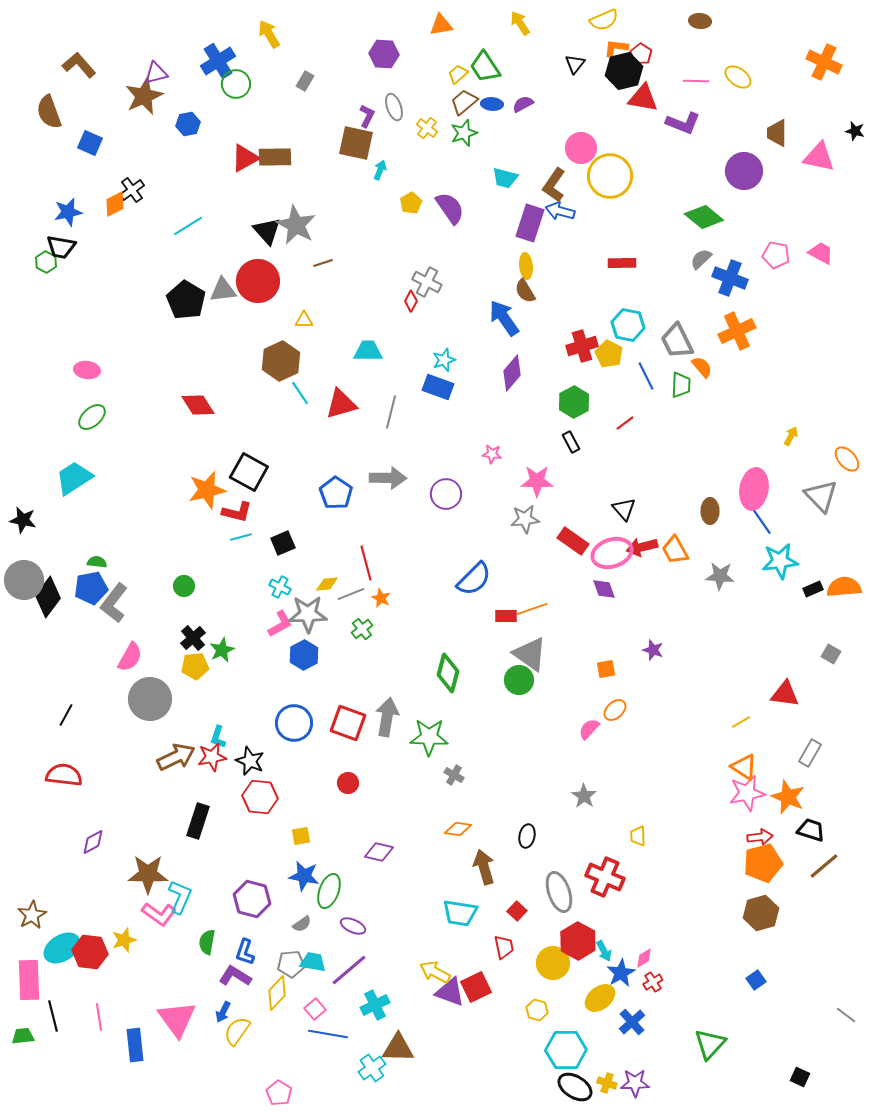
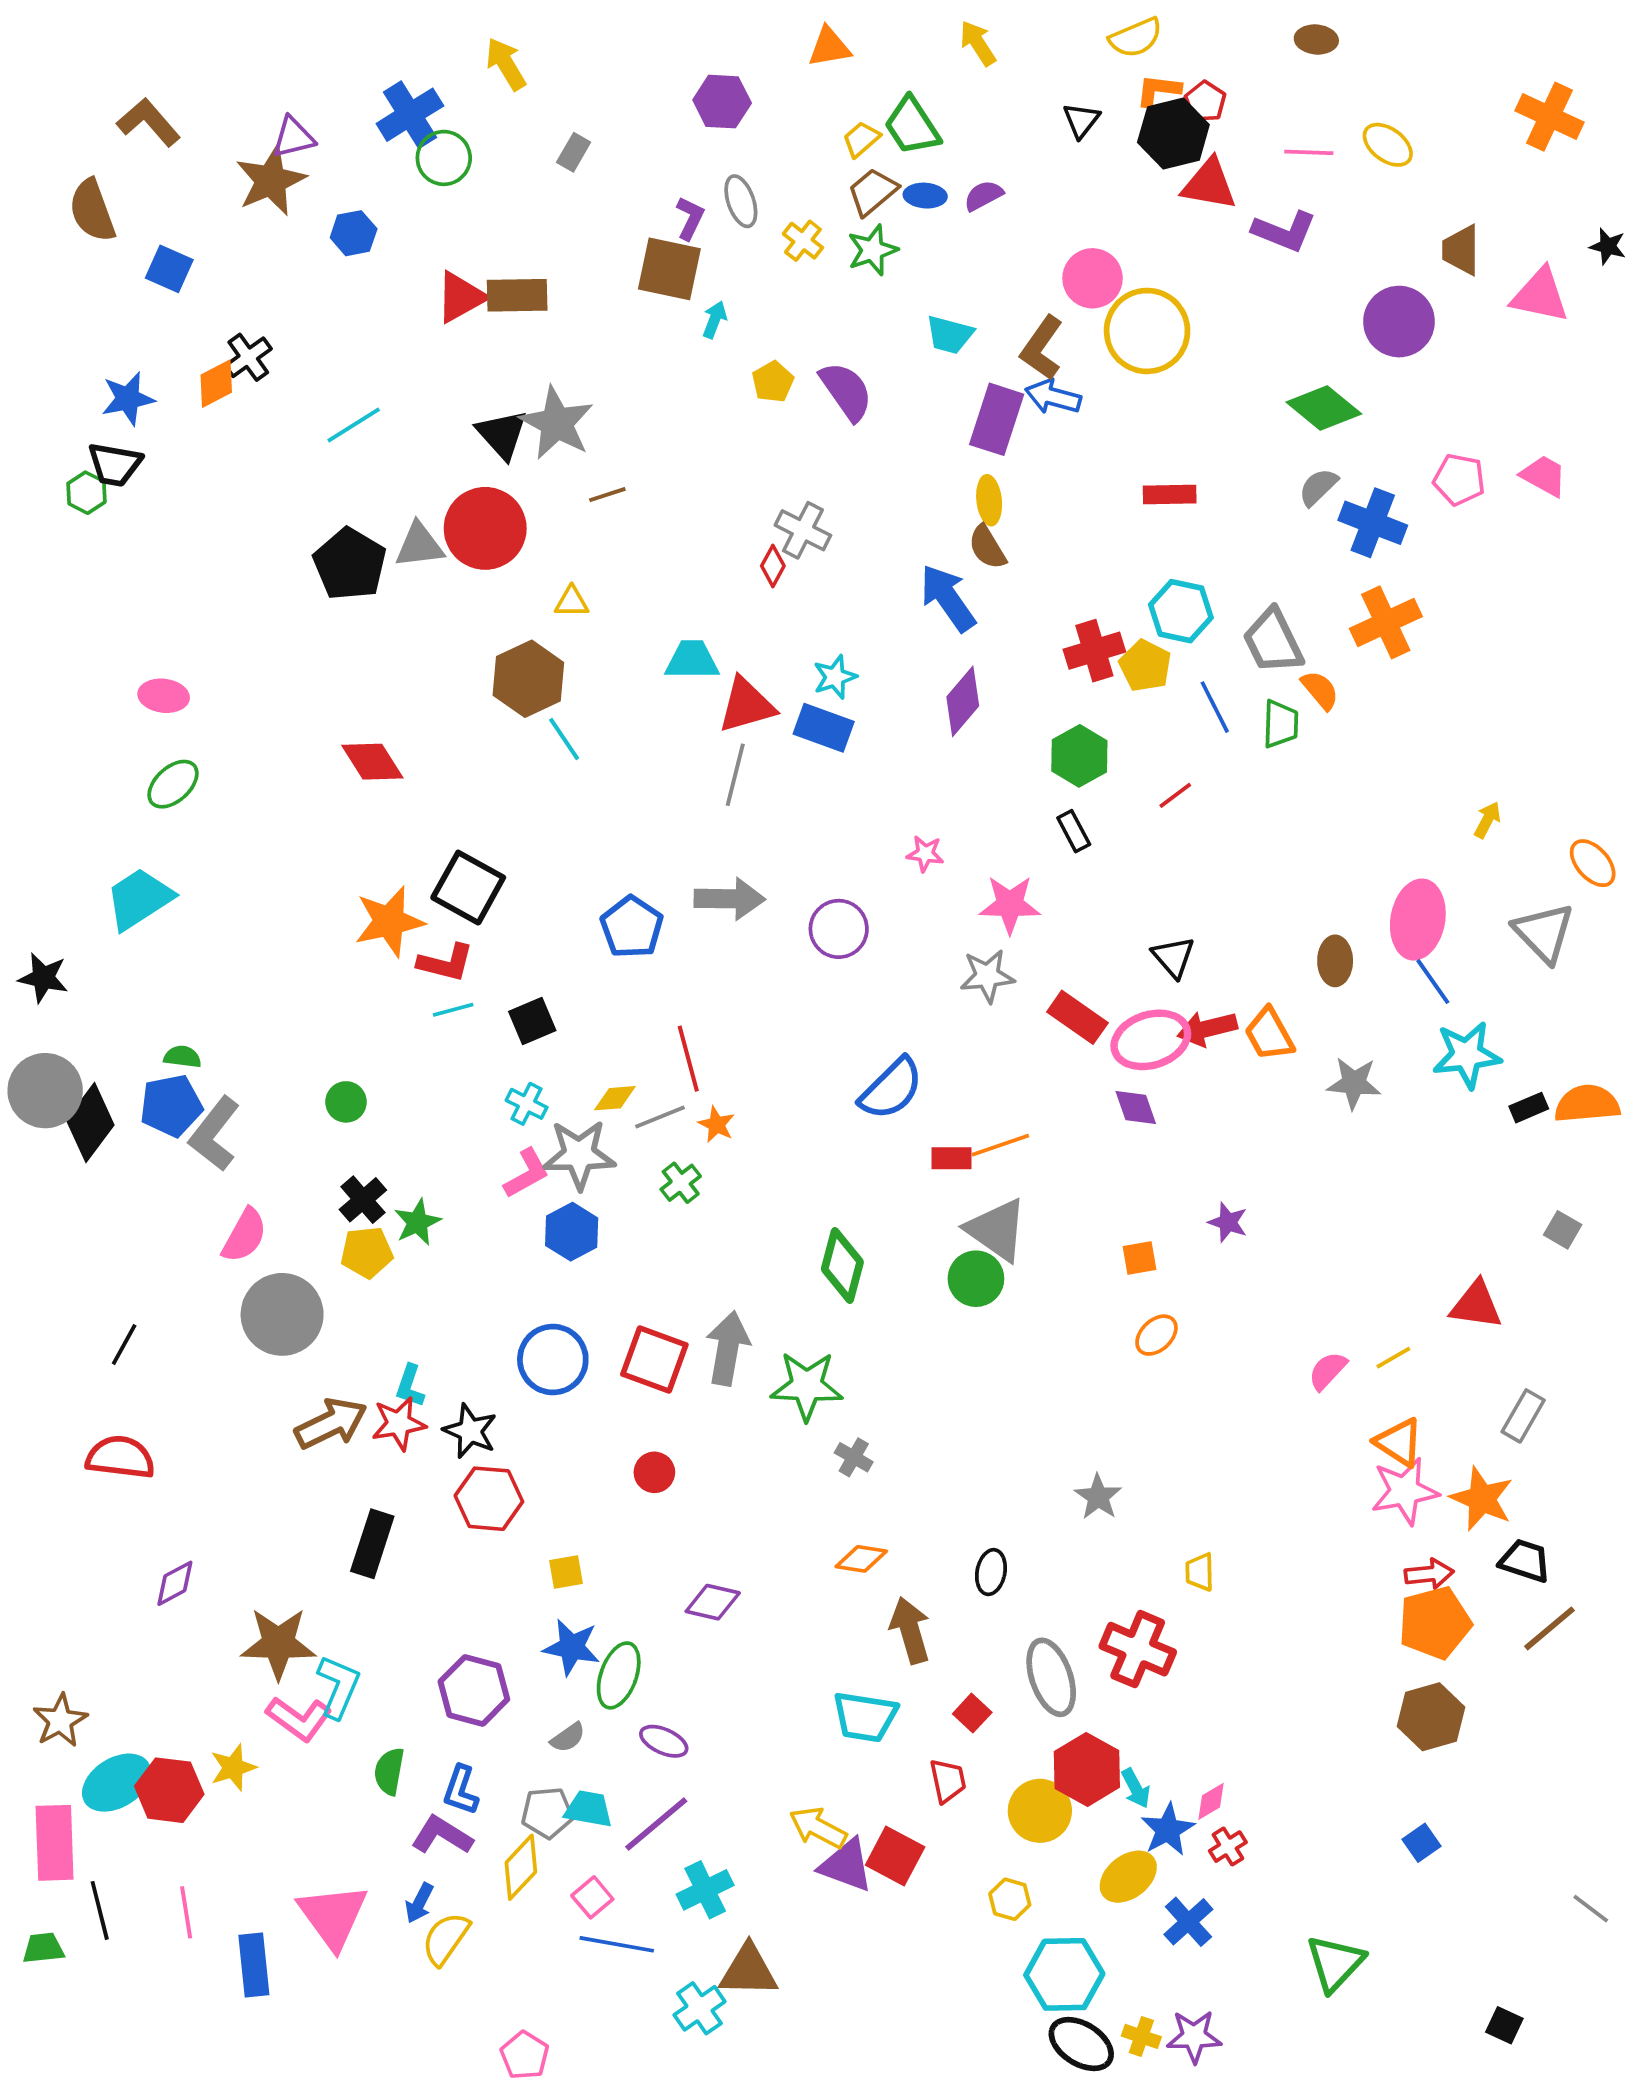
red triangle: (341, 404) -> (747, 705), moved
pink semicircle: (589, 729) -> (1328, 1371), moved
red square: (476, 987) -> (895, 1856), turned -36

